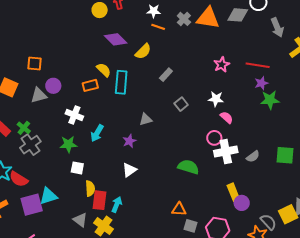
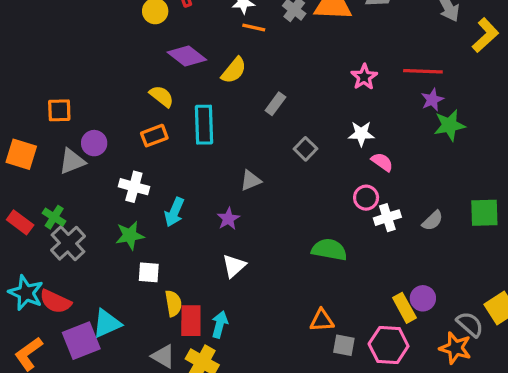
yellow semicircle: (104, 70) -> (162, 96), moved
white cross: (226, 151) -> (387, 218), size x0.7
yellow rectangle: (233, 192) -> (404, 308), moved

